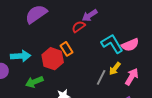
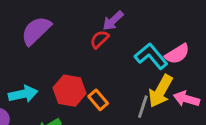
orange rectangle: (67, 49) -> (98, 100), moved
yellow arrow: (115, 69) -> (161, 91), size x1.6
pink arrow: (132, 77) -> (186, 99), turned -96

